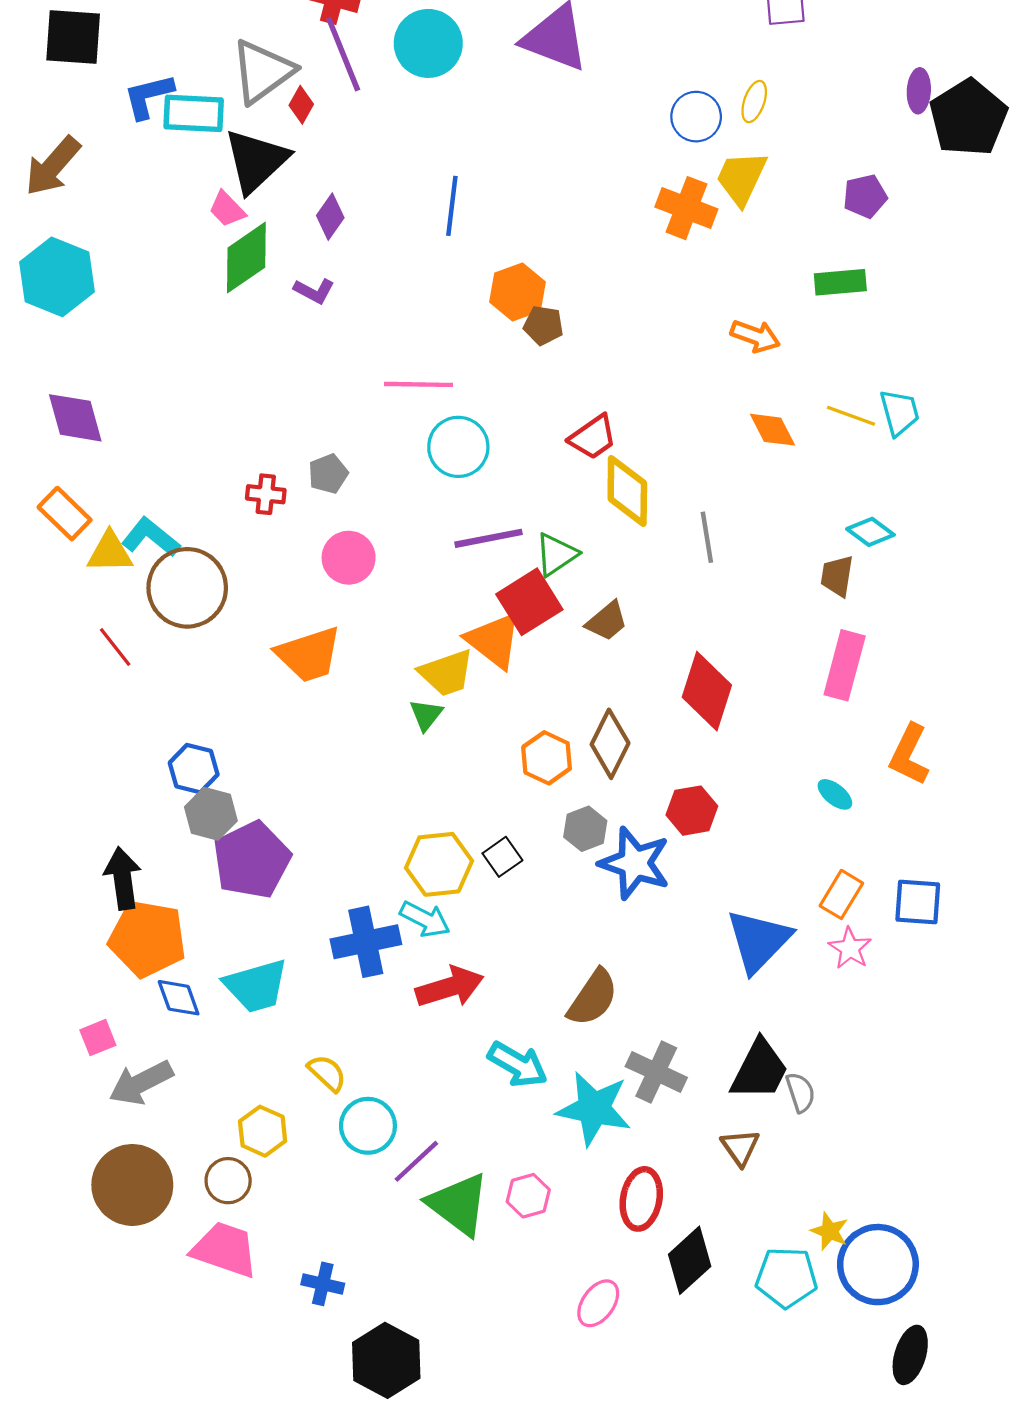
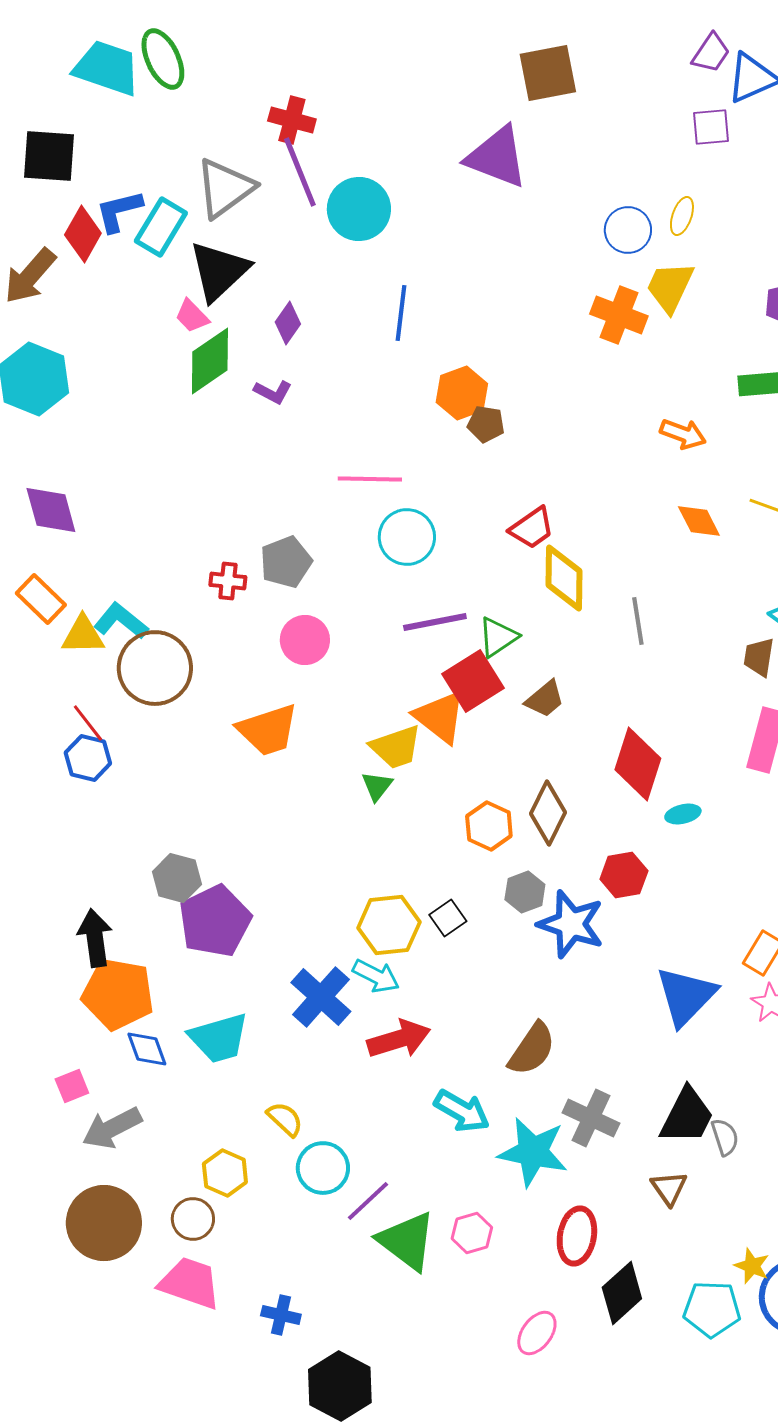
cyan circle: (428, 43) -> (359, 209), moved
red diamond: (301, 105) -> (83, 234), moved, size x1.6
cyan rectangle: (194, 113) -> (161, 227), turned -62
gray pentagon: (328, 474) -> (286, 562), size x1.4
blue hexagon: (194, 769) -> (88, 758), moved
cyan ellipse: (835, 794) -> (683, 814), moved, turned -52
blue cross: (366, 942) -> (321, 997), turned -36

